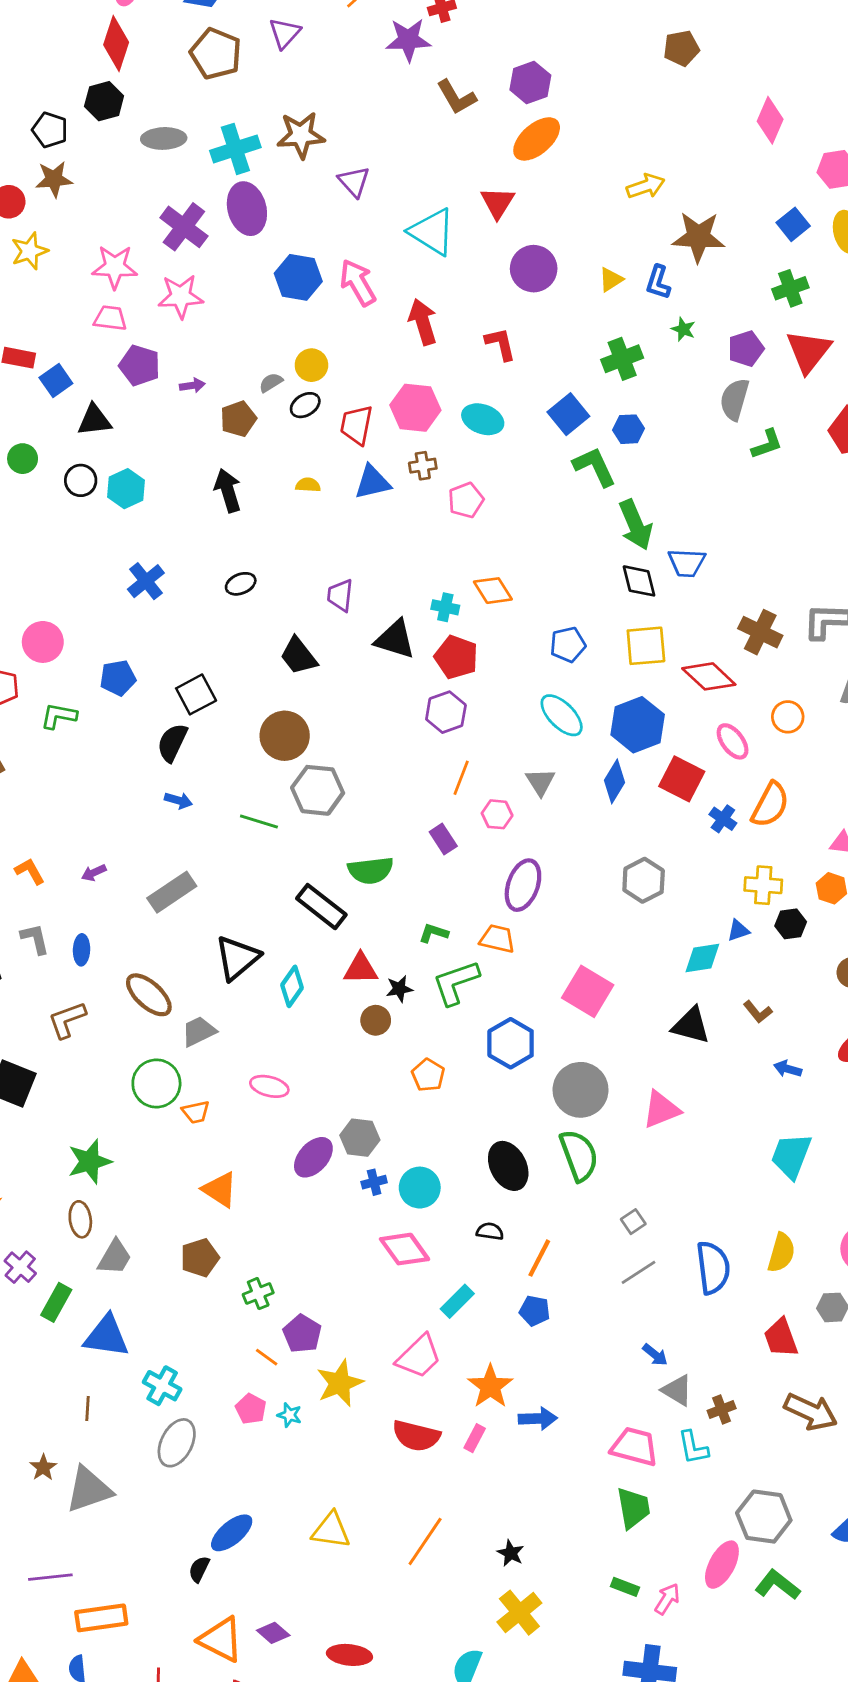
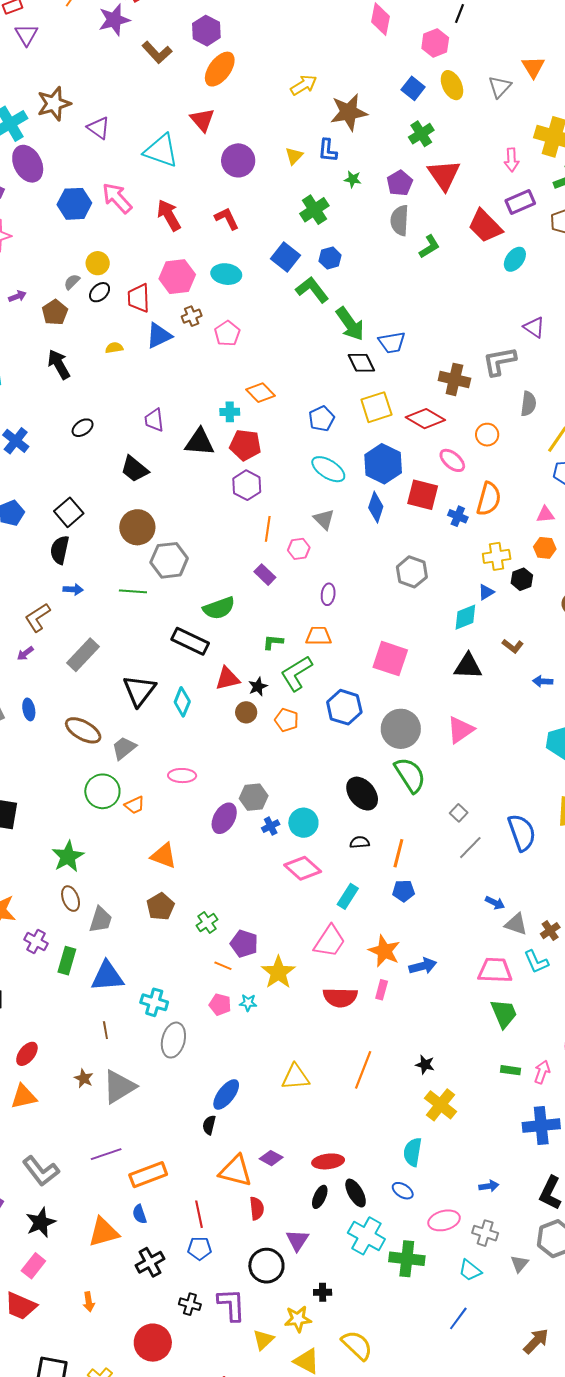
purple ellipse: (523, 885) -> (328, 594), size x0.6
brown L-shape: (67, 1020) -> (38, 617), moved
orange pentagon: (428, 1075) -> (287, 720), moved

